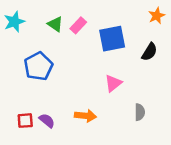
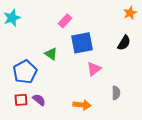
green triangle: (55, 24) -> (51, 54), moved
blue square: (112, 39) -> (82, 43), moved
blue pentagon: (38, 66) -> (25, 72), moved
orange arrow: (86, 116) -> (82, 105), moved

